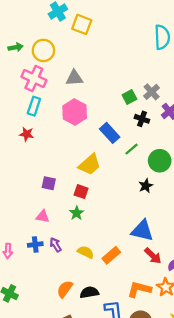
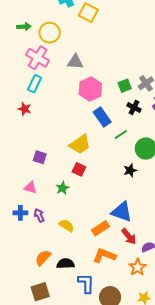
pink hexagon: (75, 112) -> (90, 89), moved
red square: (81, 192) -> (79, 169), moved
orange rectangle: (111, 255) -> (100, 228), moved
orange L-shape: (139, 289) -> (104, 256), moved

